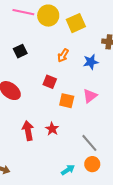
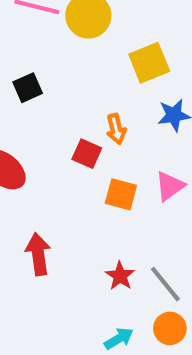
yellow square: (76, 23) -> (149, 63), moved
orange arrow: (63, 55) -> (116, 129), moved, turned -48
red star: (52, 129) -> (120, 276), moved

